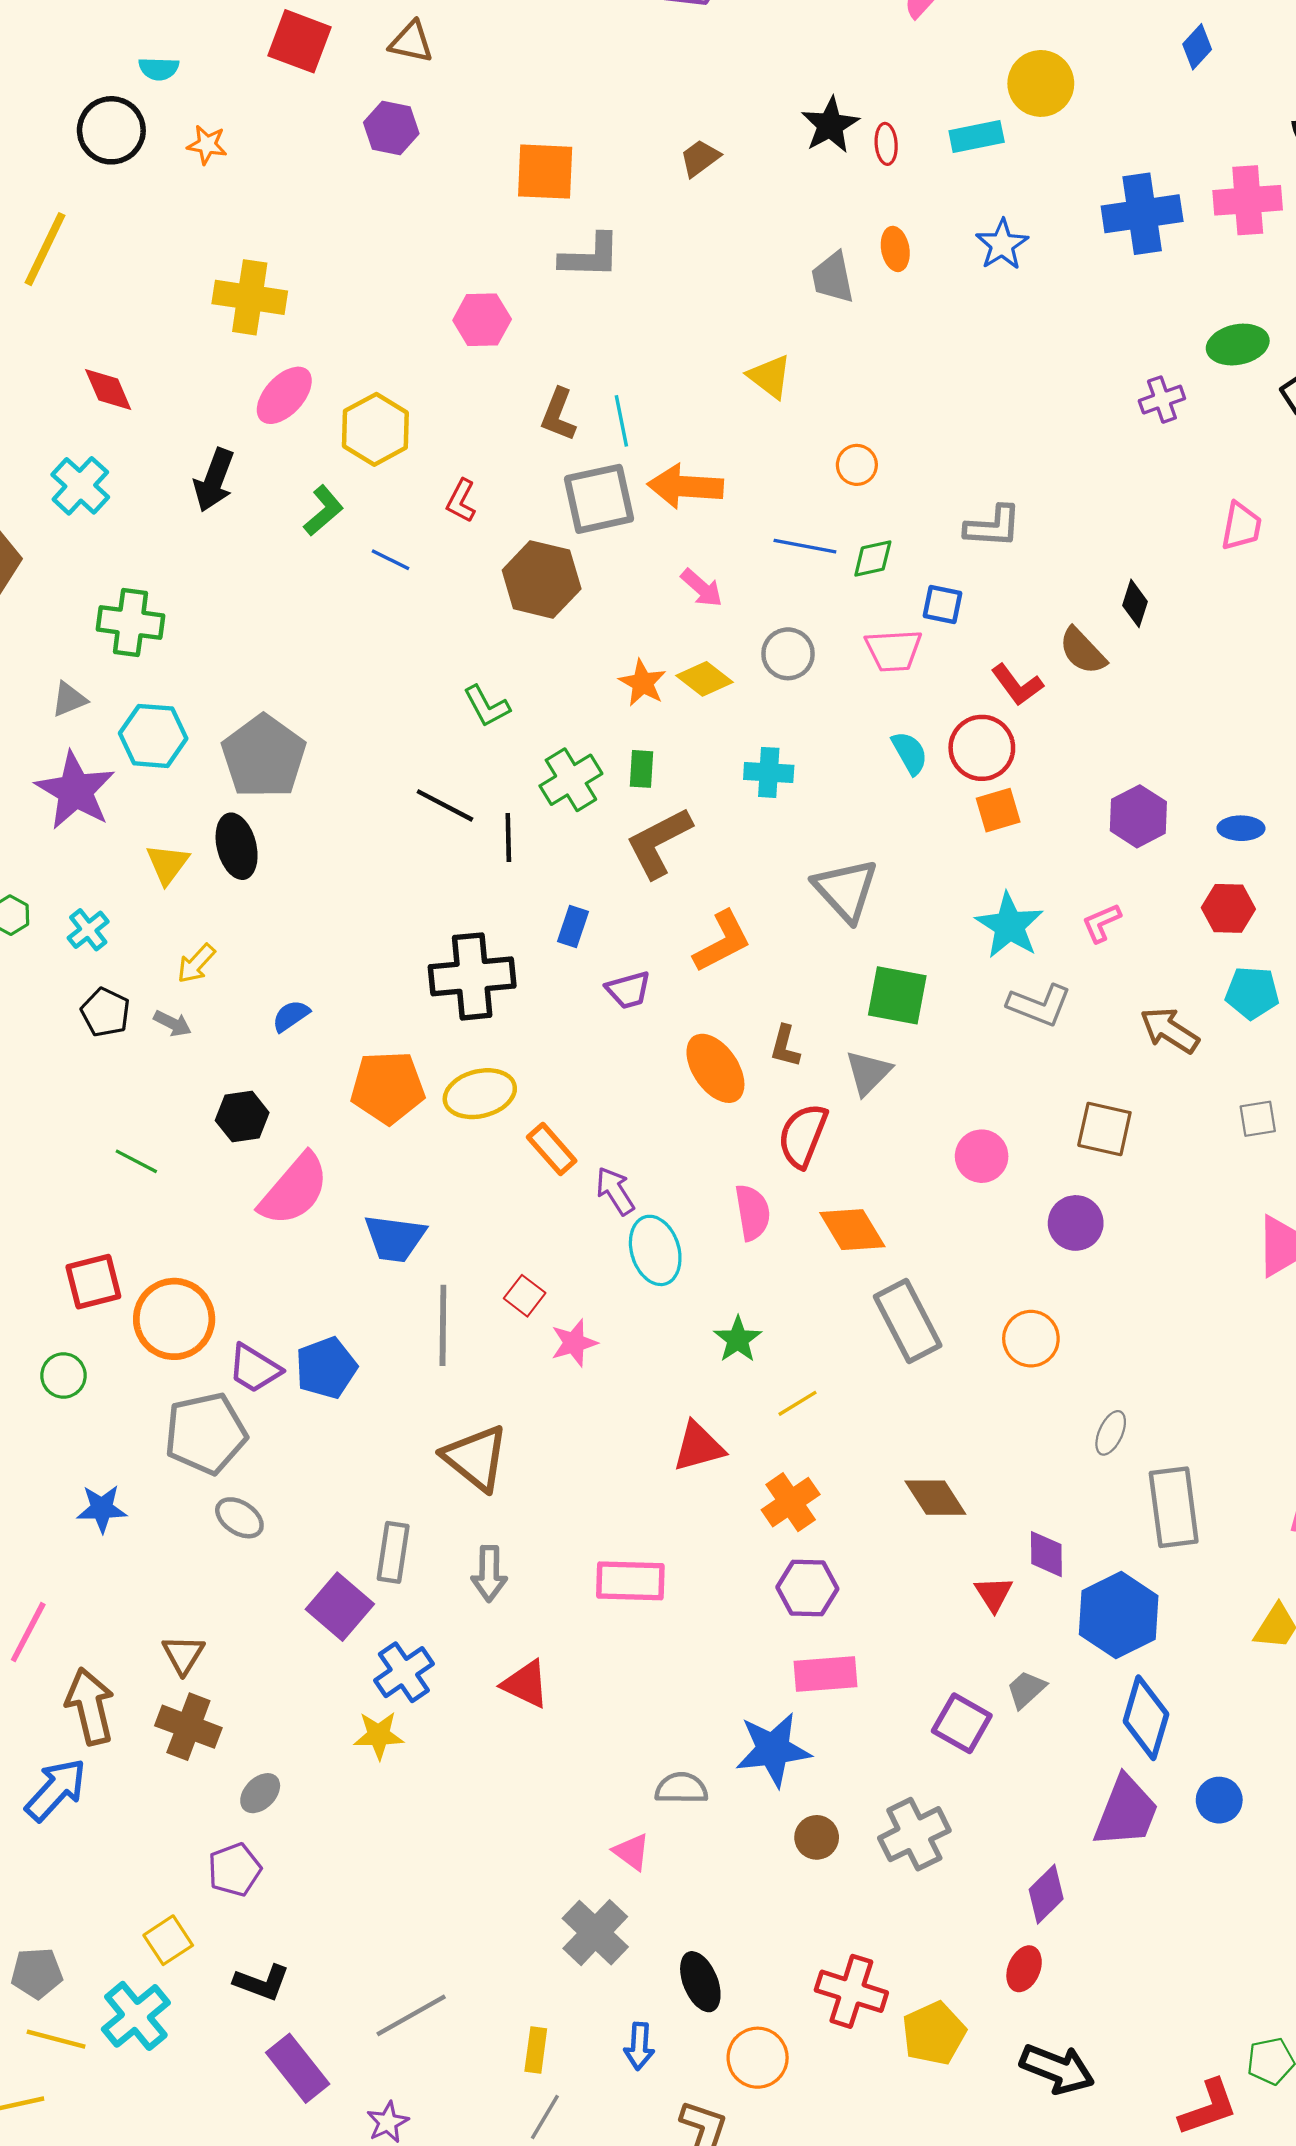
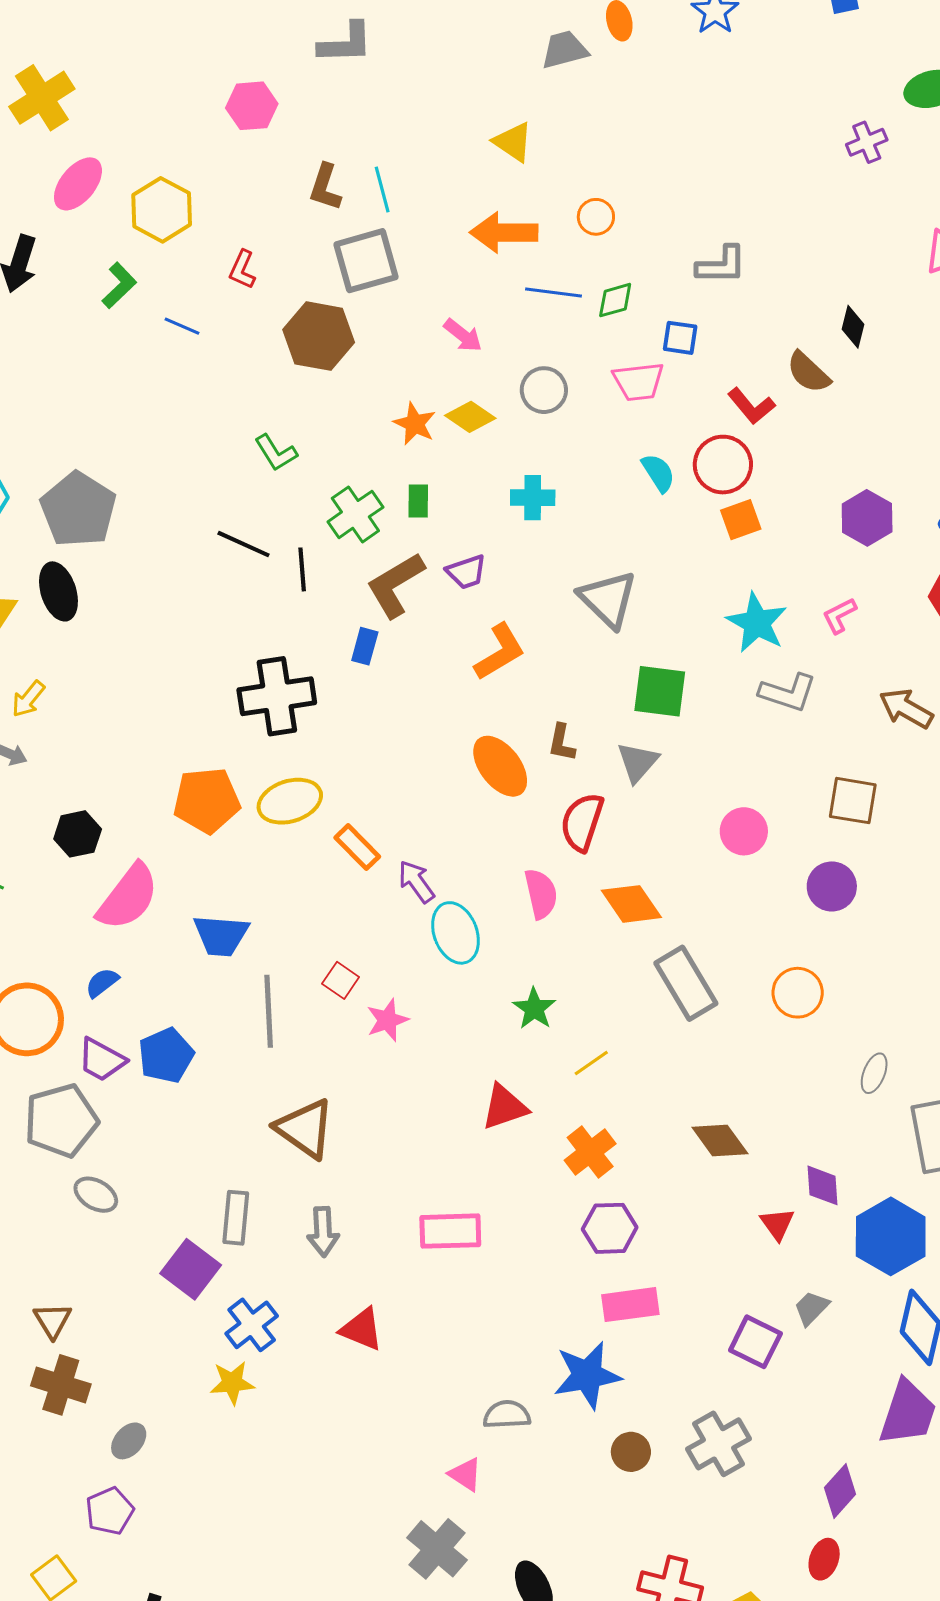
gray trapezoid: (833, 278) -> (565, 50), turned 90
yellow cross: (250, 297) -> (42, 98), turned -38
orange arrow: (685, 486) -> (504, 233), moved
brown L-shape: (659, 842) -> (395, 585), moved
purple trapezoid: (628, 990) -> (466, 572), moved
blue semicircle: (291, 1016) -> (102, 983), moved

